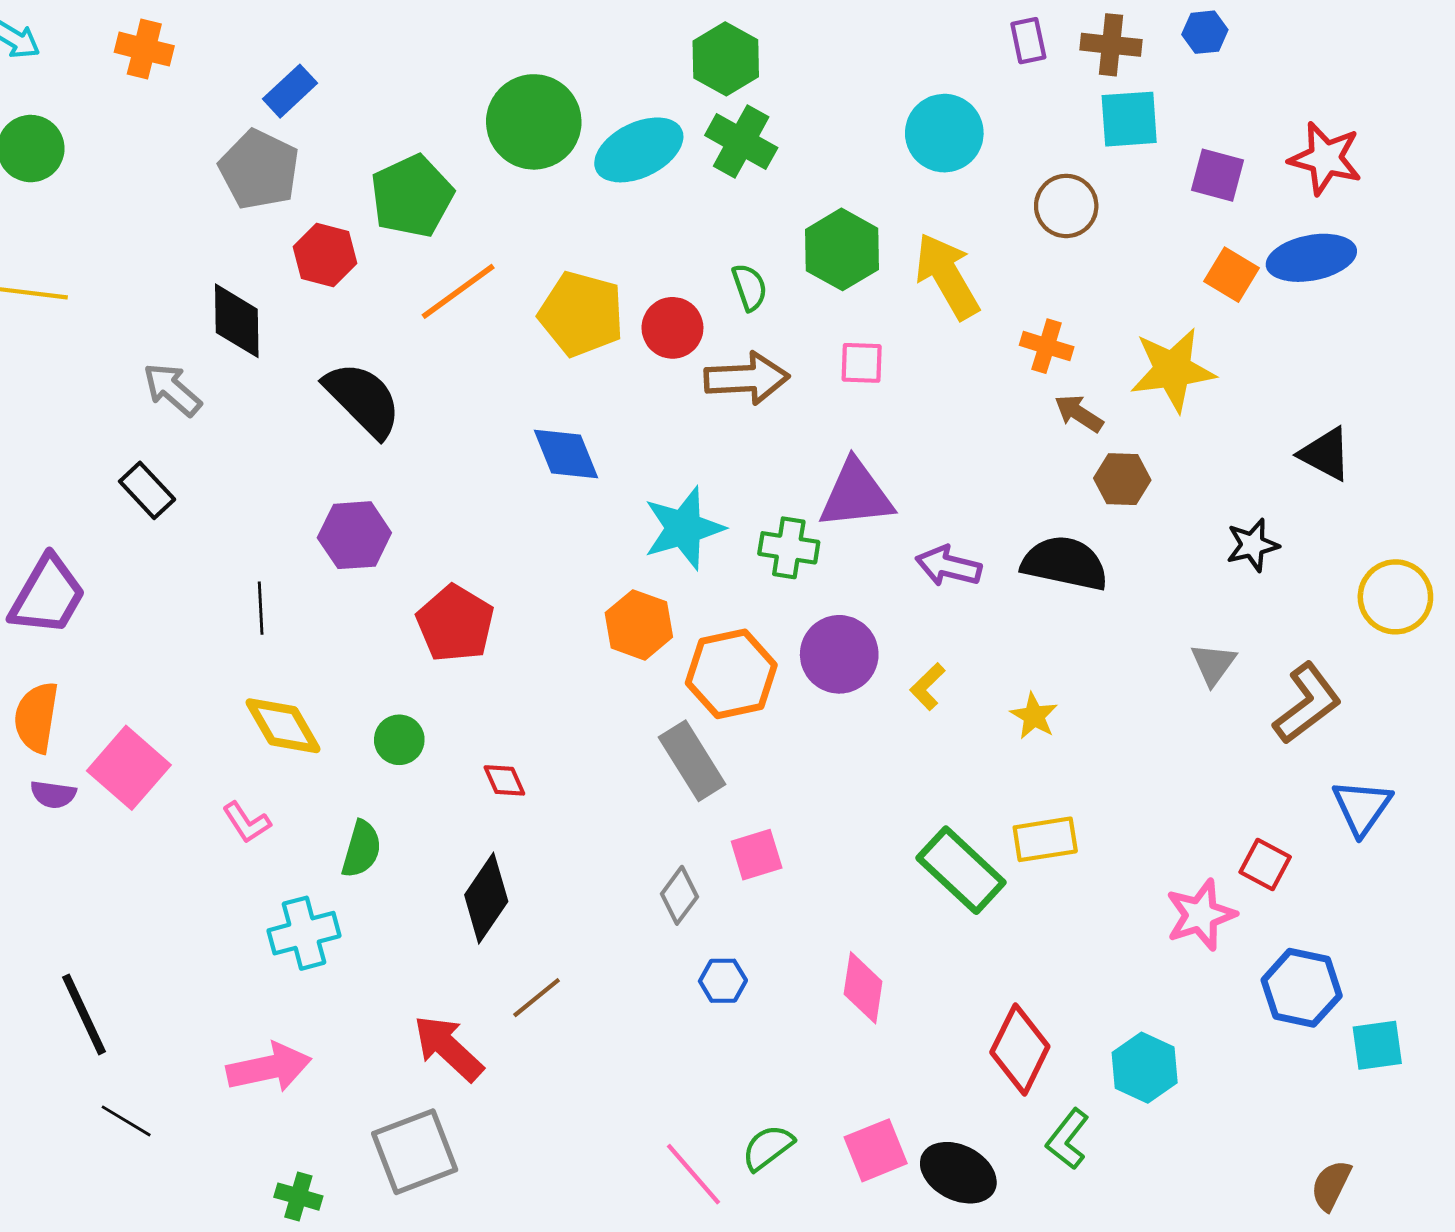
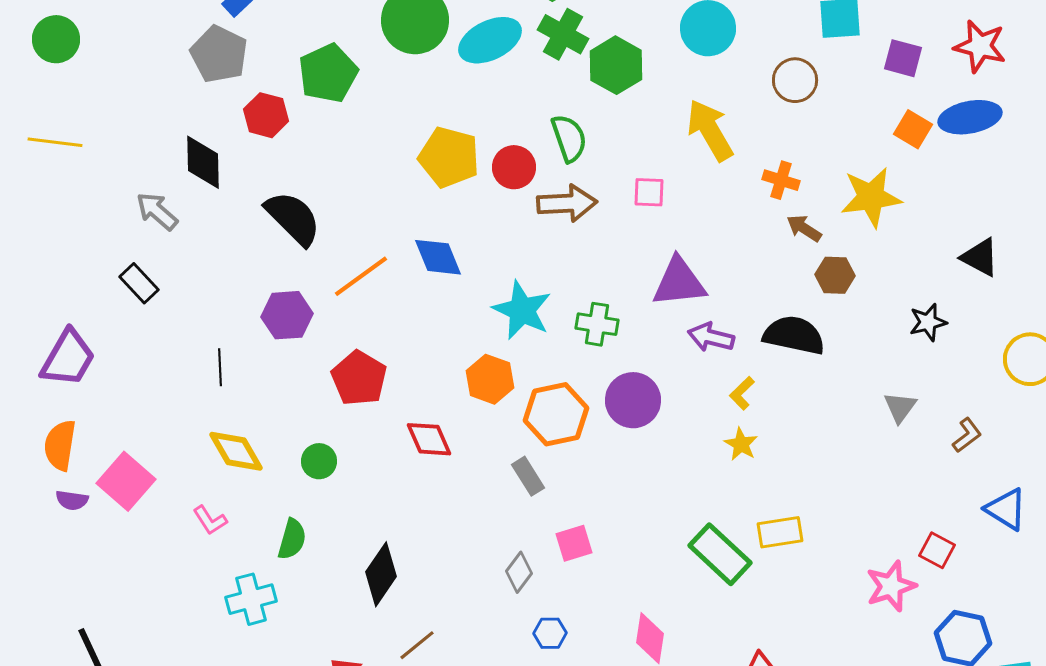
green hexagon: (842, 249) -> (616, 65), moved
green semicircle: (750, 287) -> (569, 138), size x1.4
orange line: (458, 291) -> (361, 276), moved
purple triangle: (856, 495) -> (679, 282), moved
cyan star: (684, 528) -> (522, 310), turned -30
yellow L-shape: (927, 687) -> (742, 393), moved
brown L-shape: (1307, 703) -> (967, 435), size x0.6
yellow star: (1034, 716) -> (741, 444), moved
gray rectangle: (692, 761) -> (528, 476), size x0.7
red diamond: (504, 780) -> (429, 439), moved, size x1.5
blue triangle: (1362, 807) -> (1006, 509), turned -33

